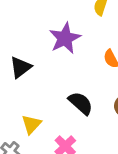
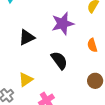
black semicircle: (81, 103) -> (59, 60), moved

